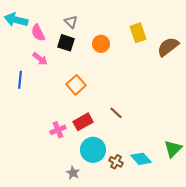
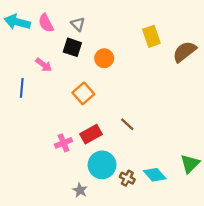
pink semicircle: (38, 33) -> (46, 23), moved
orange circle: (101, 44) -> (104, 58), moved

